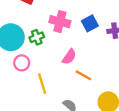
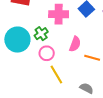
pink circle: (22, 63) -> (47, 53), moved

